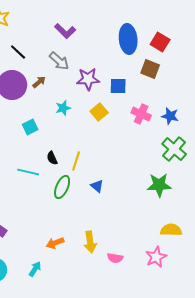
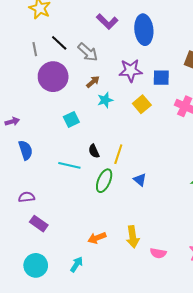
blue ellipse: (128, 39) -> (144, 30), moved
gray arrow: (59, 61) -> (88, 52), moved
brown arrow: (39, 82) -> (93, 82), moved

